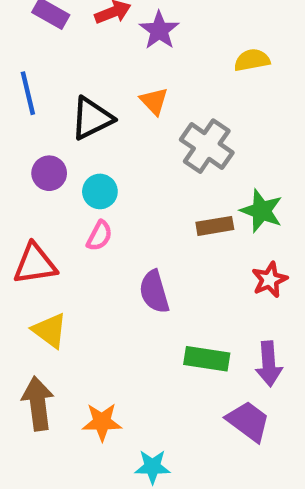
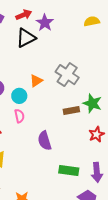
yellow semicircle: (252, 60) -> (92, 21), moved
orange triangle: (154, 101) -> (36, 81), moved, turned 40
black triangle: (92, 118) -> (26, 38), moved
pink semicircle: (99, 236) -> (19, 116), turned -40

